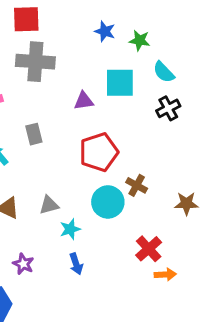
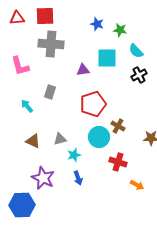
gray rectangle: (34, 134) -> (50, 92), turned 32
red cross: (149, 249) -> (118, 162), moved, turned -30
purple star: (23, 264) -> (43, 178), size x1.6
orange arrow: (165, 274) -> (137, 185), turned 32

